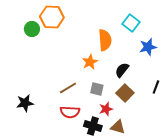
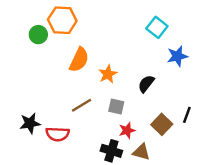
orange semicircle: (105, 40) -> (79, 60), moved, turned 30
black line: (156, 87) -> (187, 115), moved
brown square: (125, 93) -> (162, 124), moved
red semicircle: (70, 112) -> (58, 134), moved

